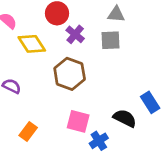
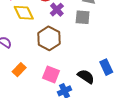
orange rectangle: (28, 131) -> (19, 70), moved

